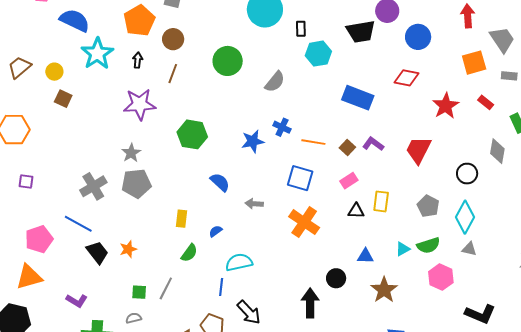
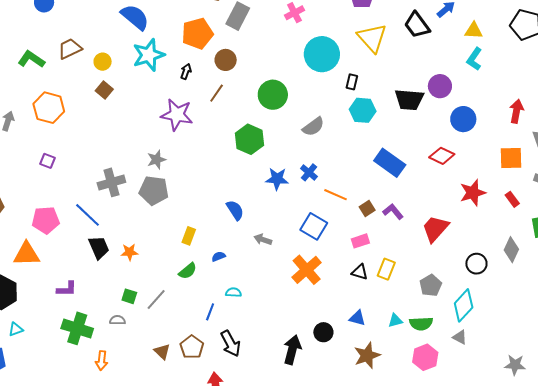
green hexagon: (192, 134) -> (249, 139), moved
cyan semicircle: (239, 262) -> (233, 292), size x0.6
purple L-shape: (77, 301) -> (67, 289), turned -45

